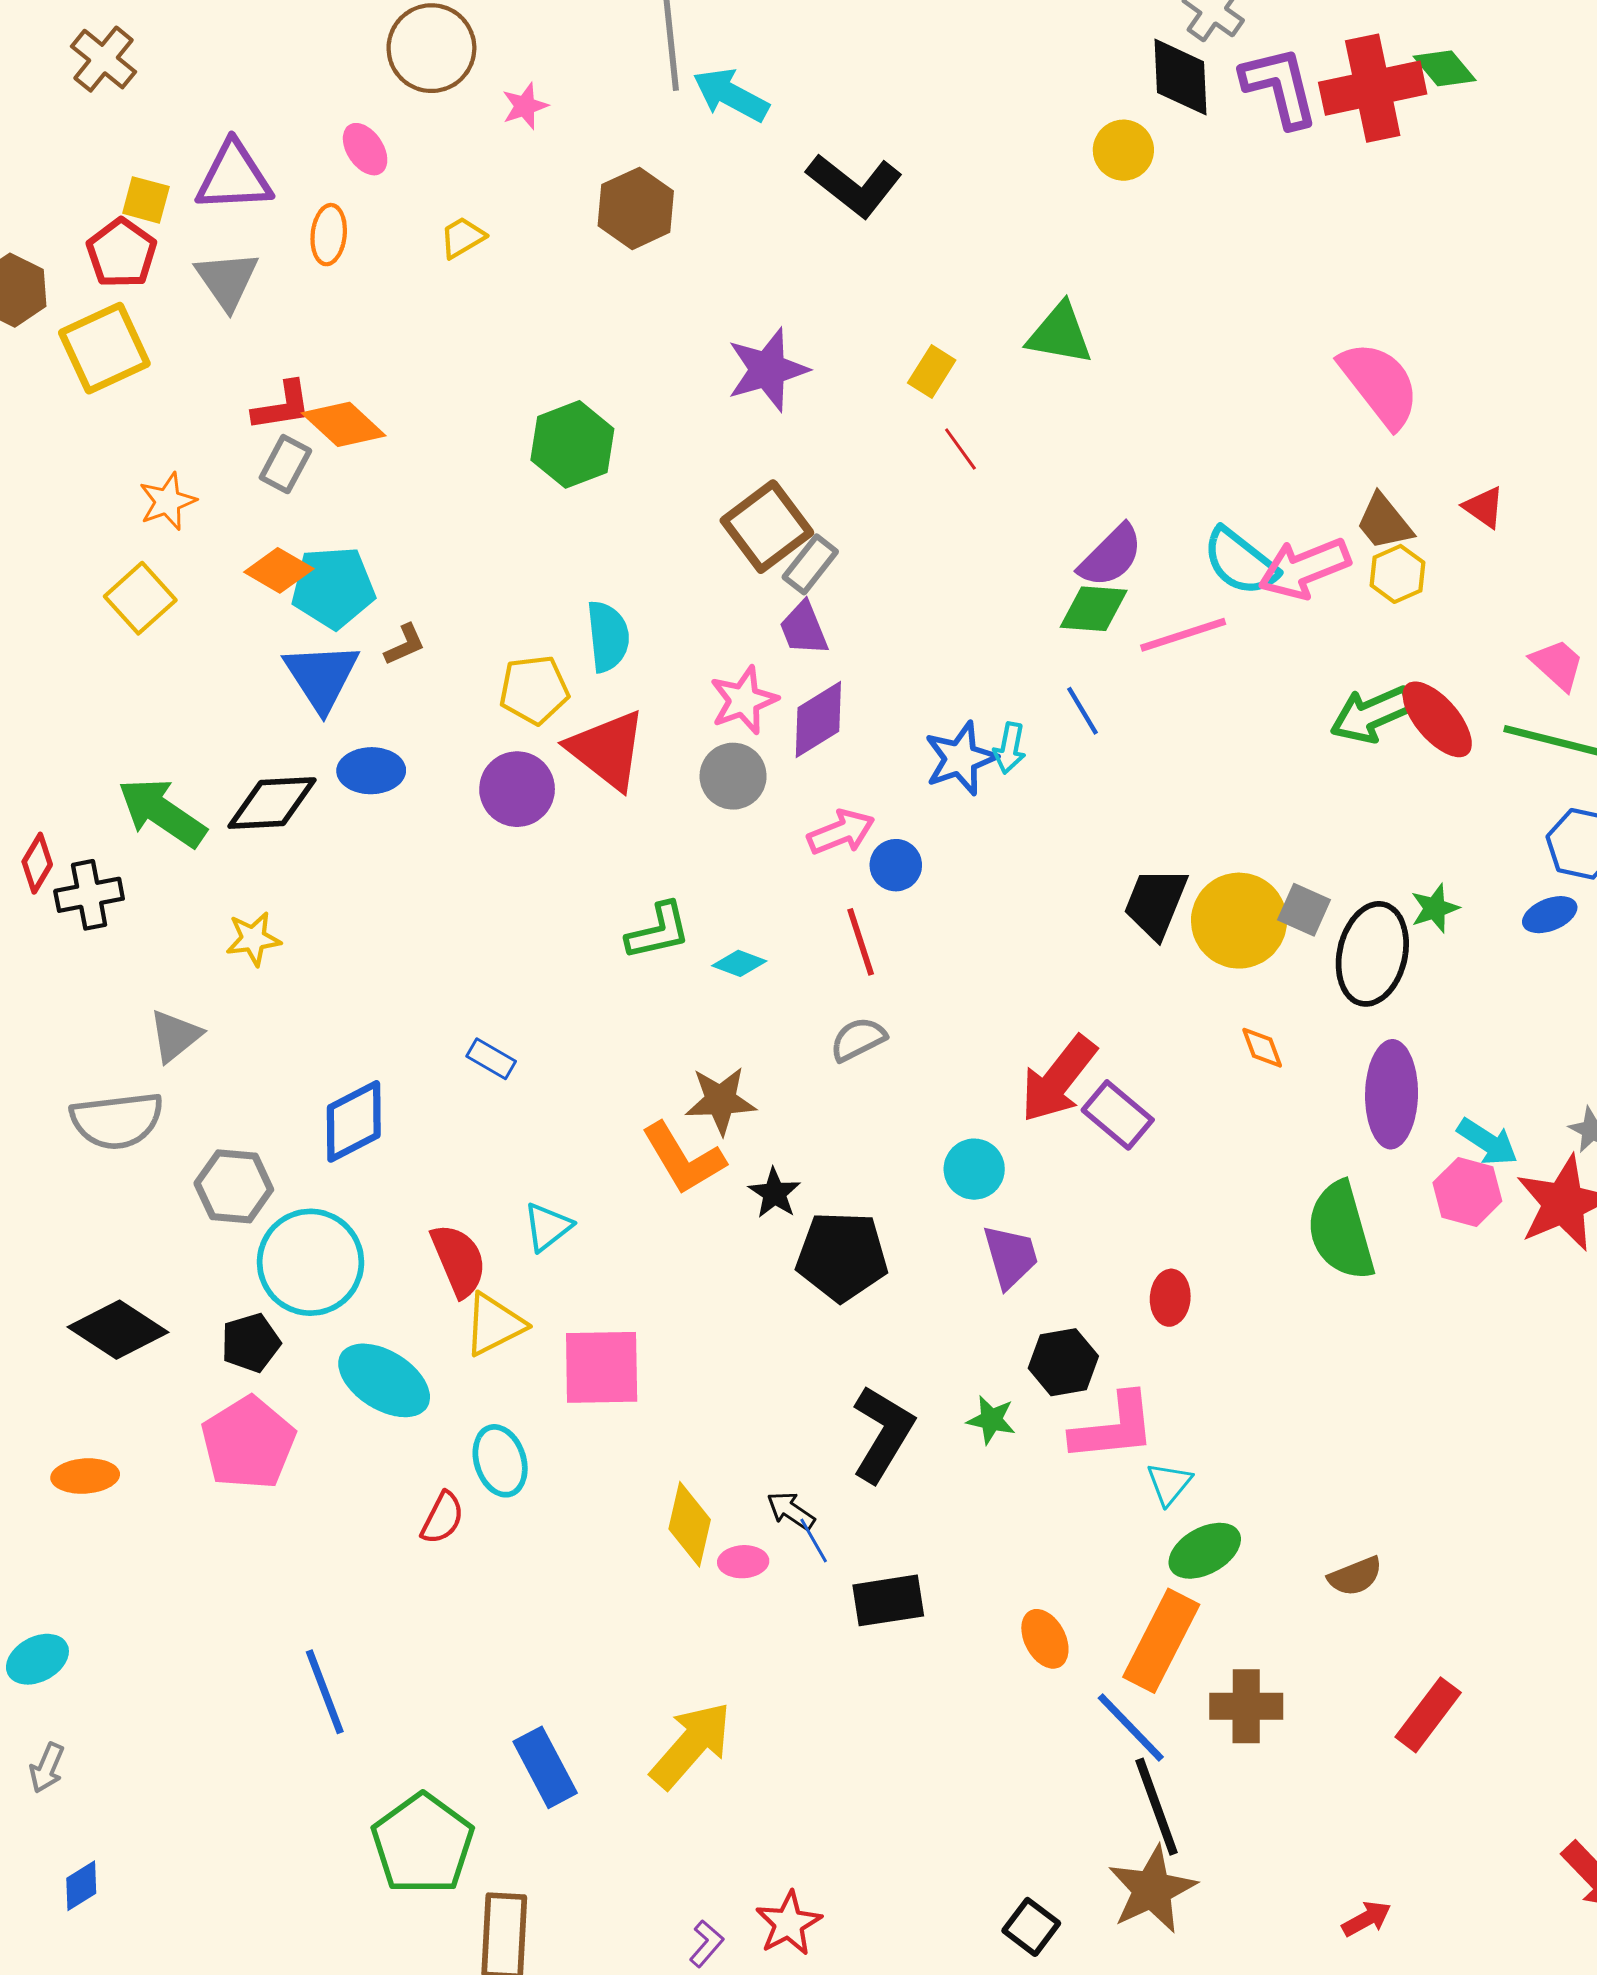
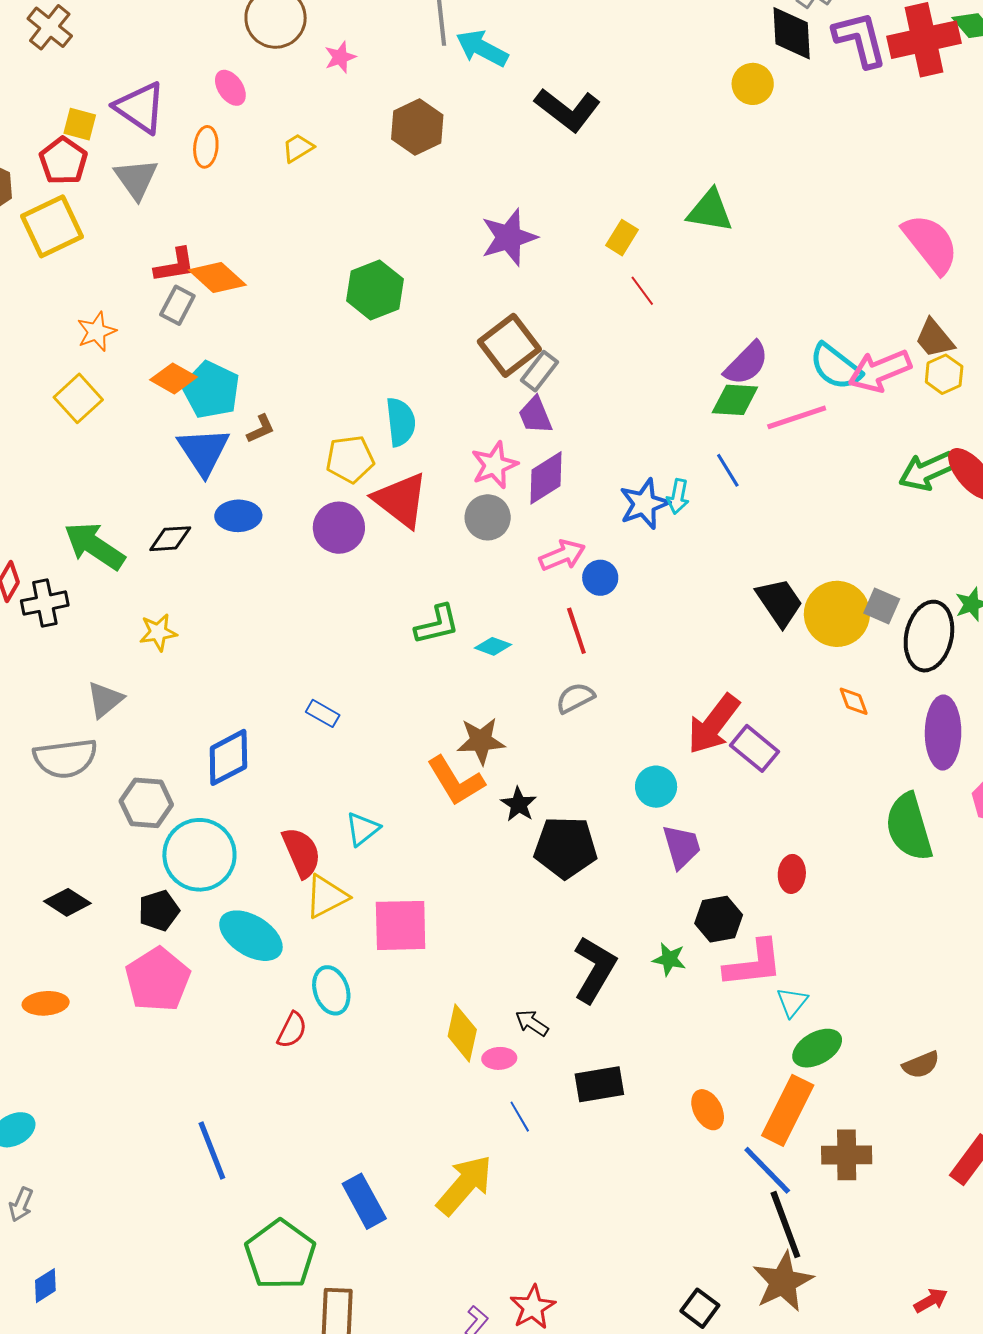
purple triangle: (234, 177) -> (140, 108), turned 38
cyan pentagon: (333, 587) -> (211, 390), turned 30
black diamond: (272, 803) -> (170, 539), size x0.7
black trapezoid: (1156, 903) -> (779, 602), turned 124
black diamond: (118, 1330) -> (67, 902), size x0.7
blue line: (814, 1540) -> (520, 1117), moved

